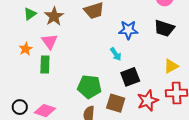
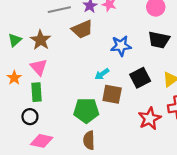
cyan arrow: (116, 54) -> (102, 74), moved, turned 96
black square: (130, 77) -> (140, 78), moved
brown square: (116, 103) -> (112, 94), moved
black circle: (20, 107) -> (30, 117), moved

